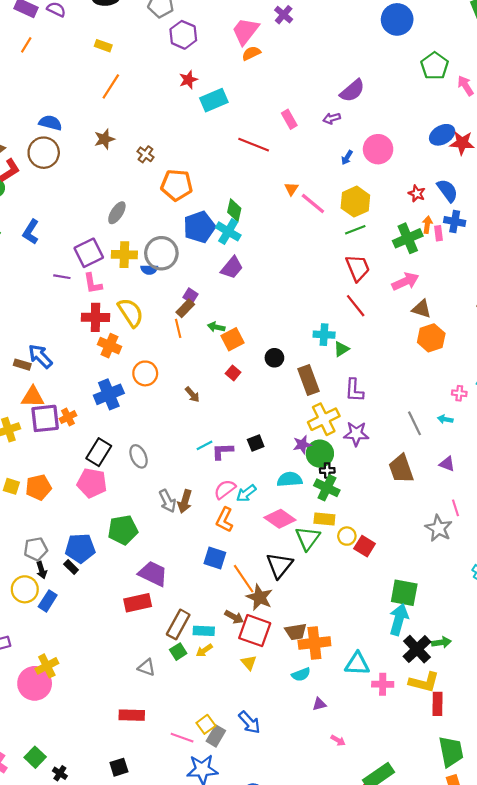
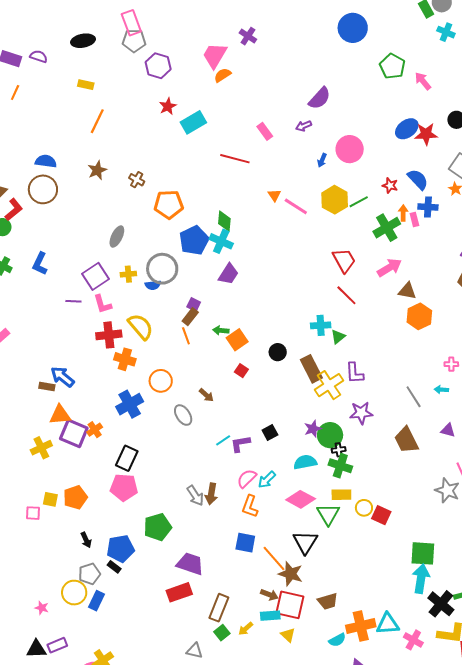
green line: (355, 230) -> (359, 202), moved
yellow cross: (124, 255) -> (128, 274), size x0.7
purple square: (45, 418) -> (74, 433), turned 36
yellow cross: (324, 419) -> (329, 385), moved
gray ellipse: (139, 456) -> (183, 415), moved
gray pentagon: (36, 549) -> (89, 574), moved
black arrow: (42, 570) -> (86, 540), moved
cyan rectangle: (204, 631) -> (270, 616), moved
orange cross: (314, 643) -> (361, 626), moved
pink cross: (383, 684) -> (413, 640), turned 36

